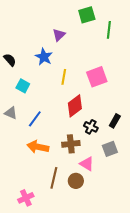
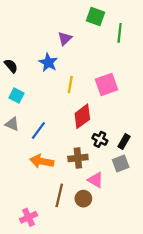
green square: (87, 15) -> (95, 16), turned 36
cyan square: (23, 86) -> (16, 95), moved
black rectangle: (115, 121) -> (124, 142), moved

